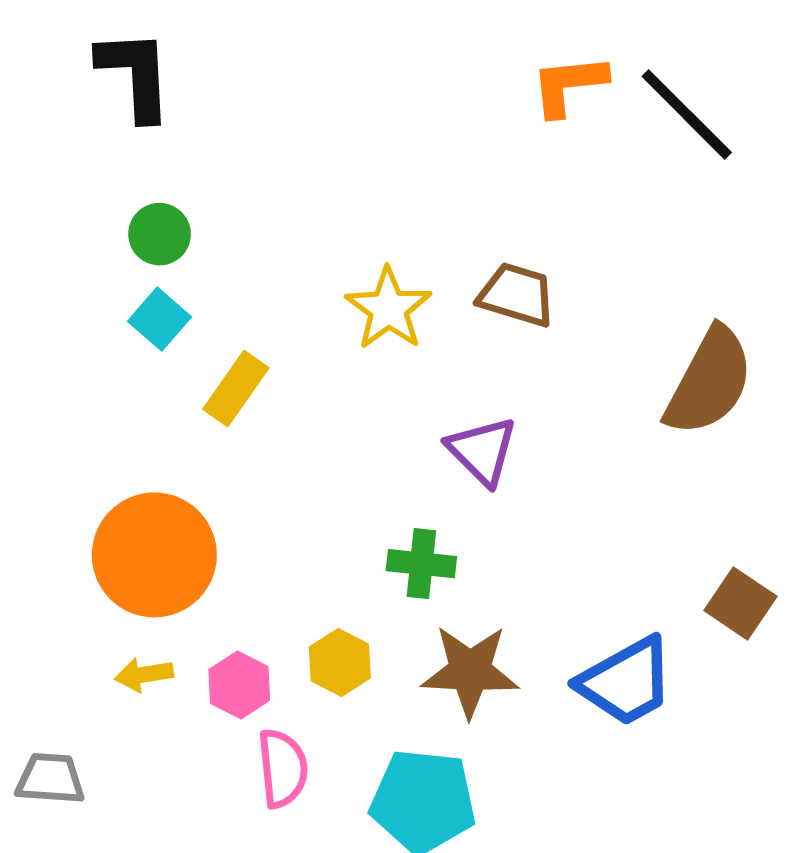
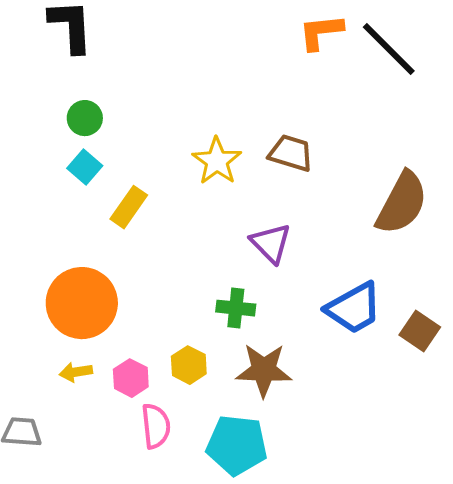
blue trapezoid: (626, 681) -> (354, 308), moved

